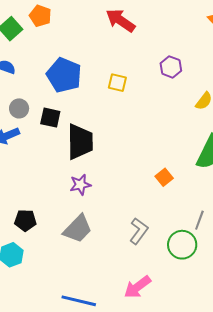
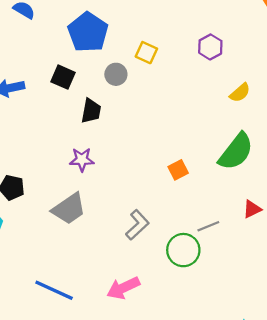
gray circle: (19, 108) -> (116, 74), moved
black trapezoid: (80, 142) -> (91, 111), size x0.6
gray line: (199, 220) -> (208, 226), turned 36

